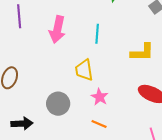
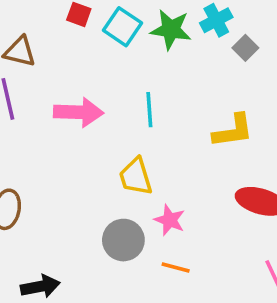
pink arrow: (57, 29) -> (78, 112), turned -92
gray circle: (58, 104) -> (123, 240), moved

